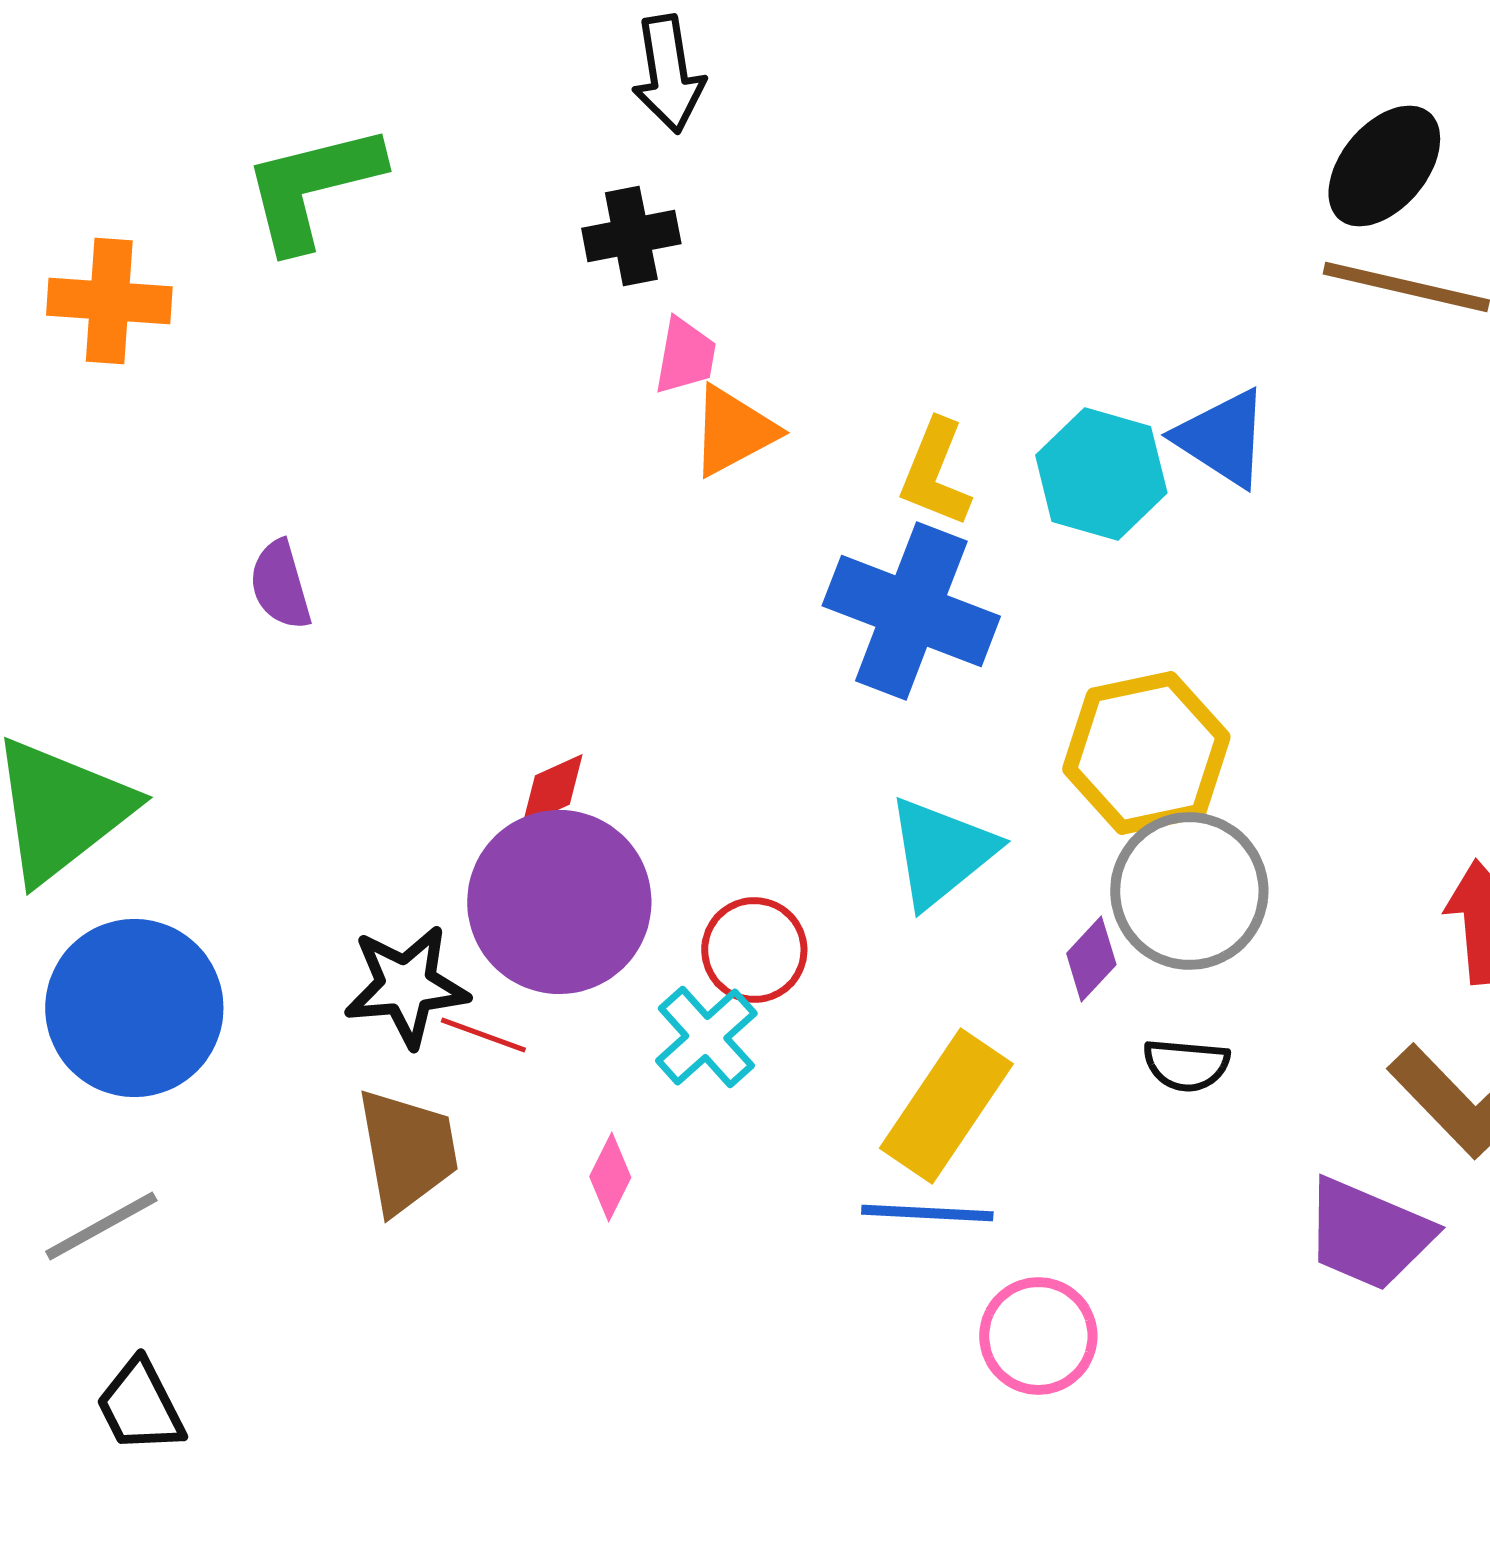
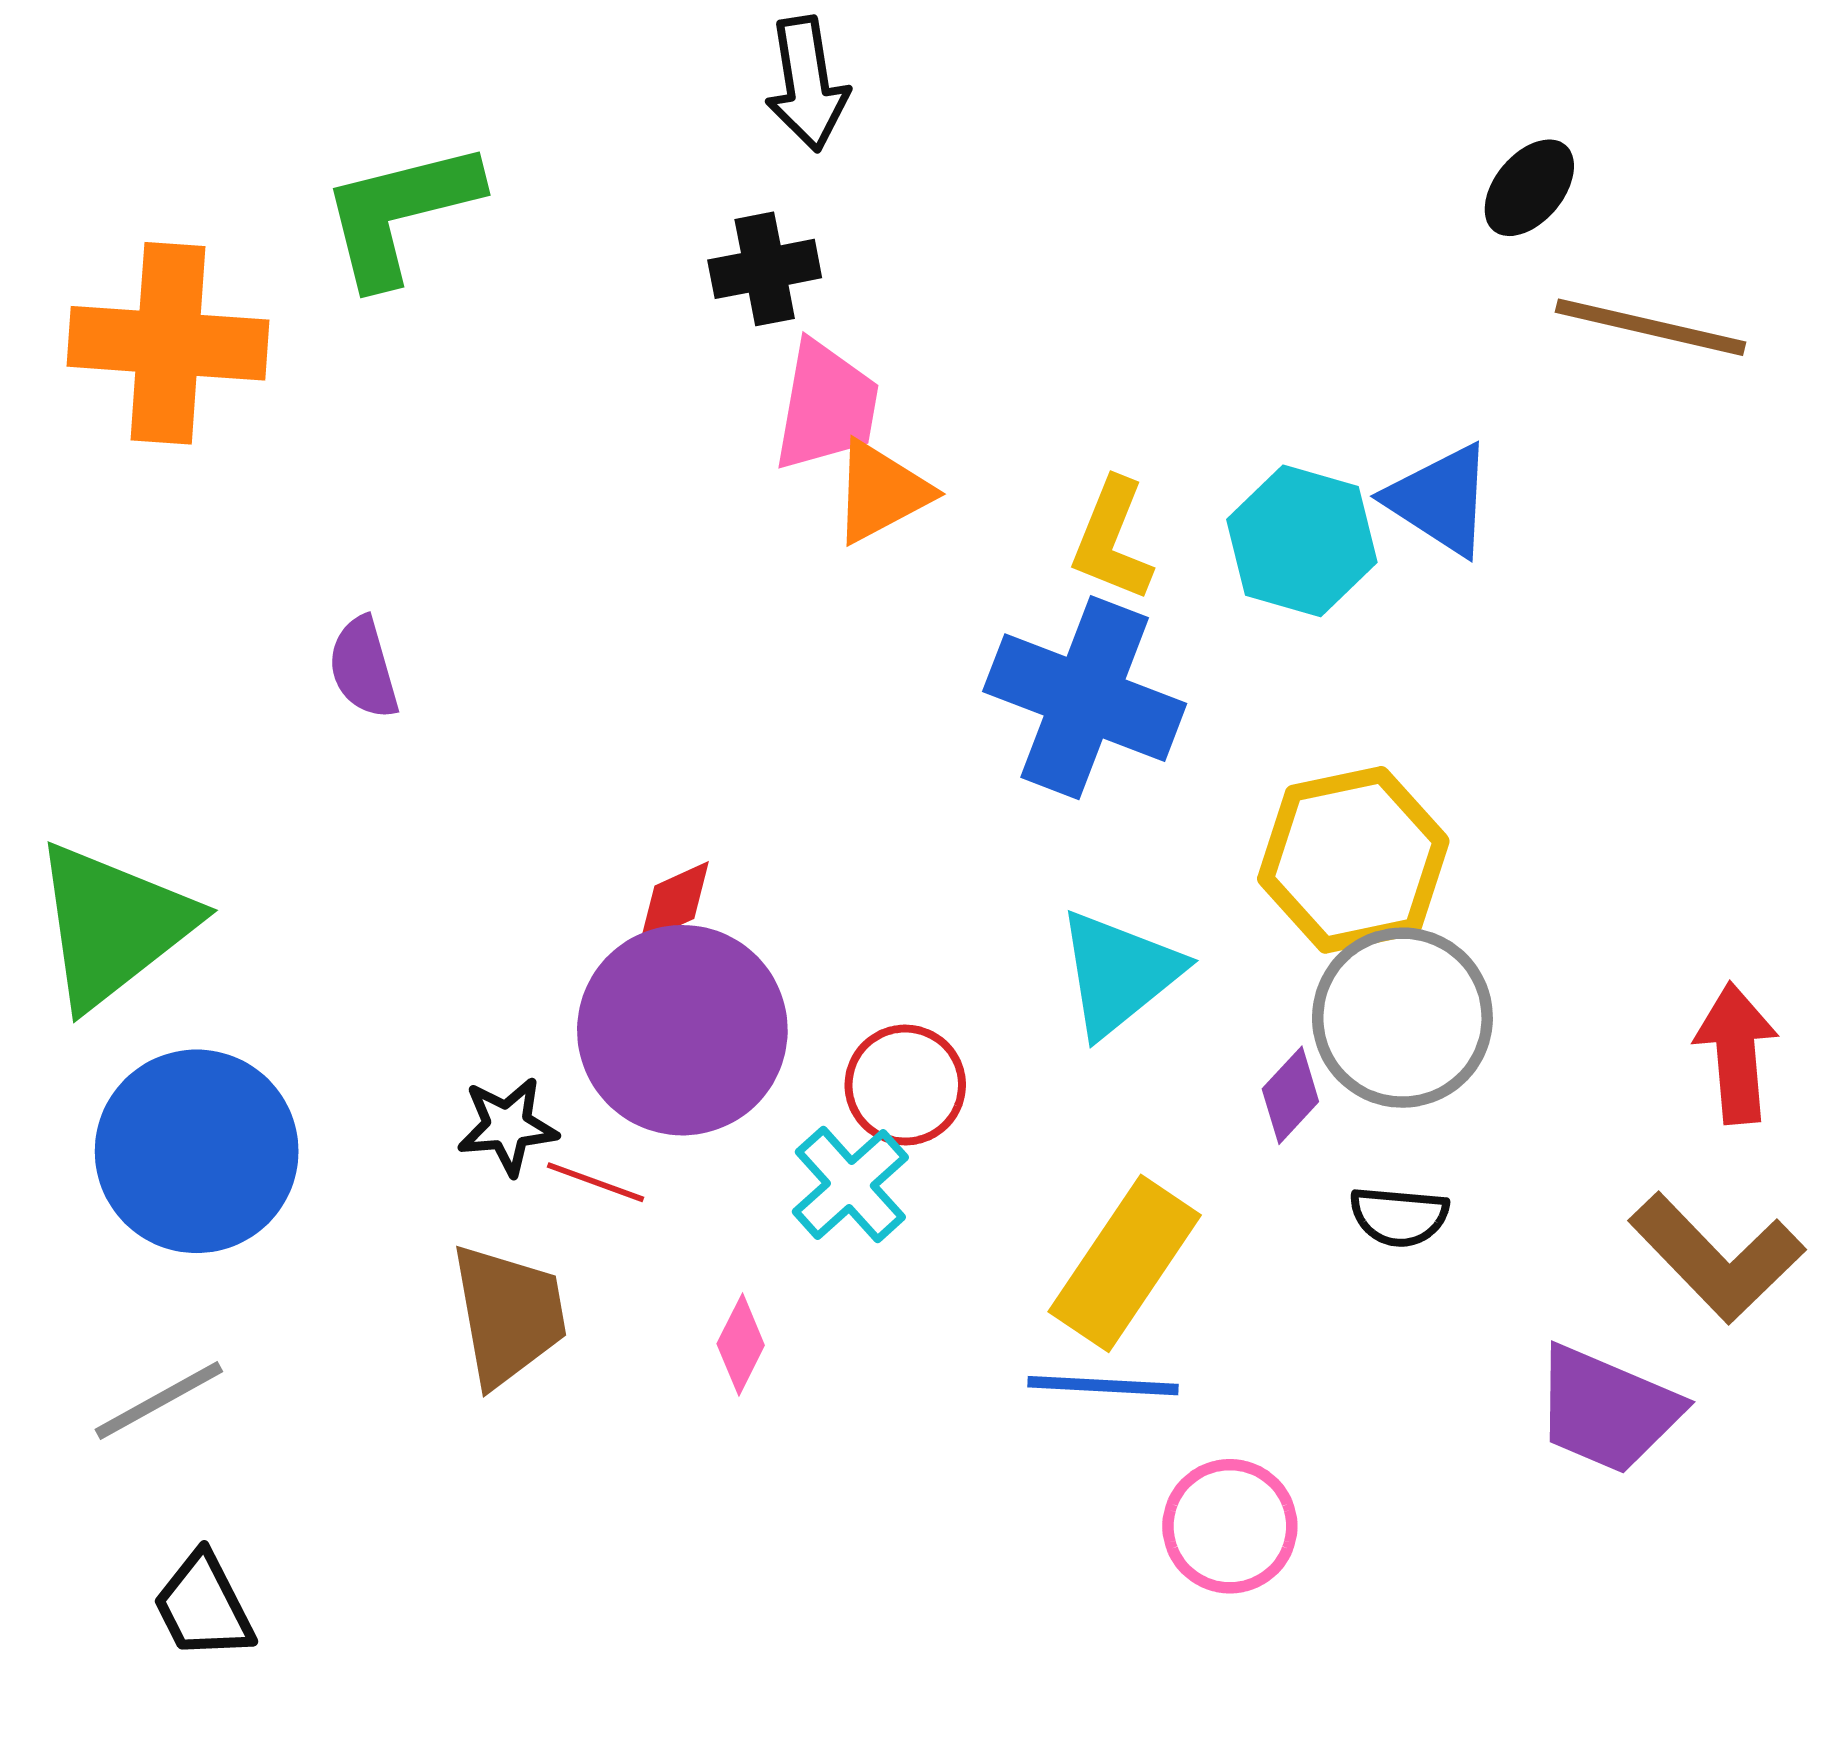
black ellipse: (1384, 166) -> (1529, 188), moved, size x0.7
orange cross: (109, 301) -> (168, 343), size x1.4
pink trapezoid: (685, 356) -> (826, 406), size x1.5
black star: (406, 986) -> (507, 1126), size x0.7

